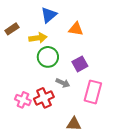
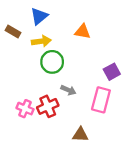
blue triangle: (49, 15) -> (39, 16), moved
brown rectangle: (12, 29) -> (13, 31), turned 64
purple square: (80, 64) -> (112, 72), moved

